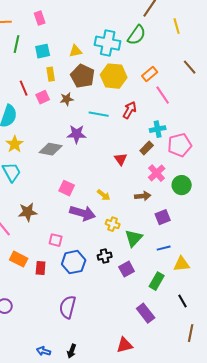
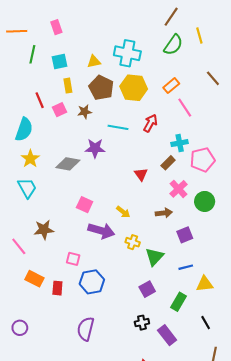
green semicircle: (137, 35) -> (173, 45), moved
black cross: (105, 256) -> (142, 323), moved

